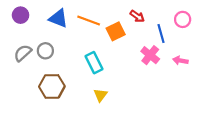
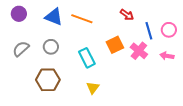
pink circle: (183, 19) -> (169, 30), moved
orange square: (116, 31) -> (115, 45), moved
gray circle: (45, 51) -> (51, 47), moved

